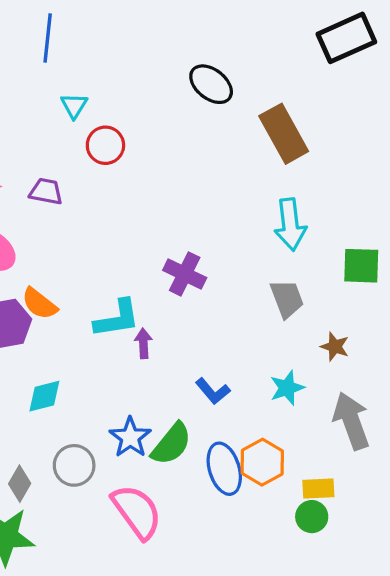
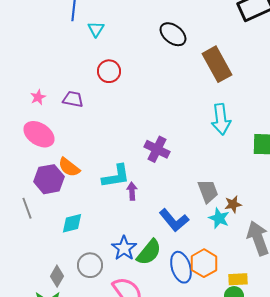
cyan triangle: (74, 106) -> (96, 29), moved
gray trapezoid: (287, 299) -> (208, 191), moved
brown star: (335, 347) -> (233, 204), moved, turned -30
cyan star: (287, 388) -> (219, 218), turned -30
blue L-shape: (213, 391) -> (174, 220), size x1.4

